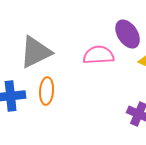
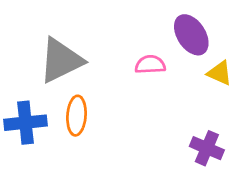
pink semicircle: (99, 55) -> (150, 65), size x0.7

